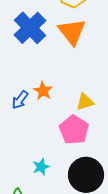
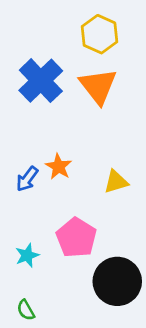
pink pentagon: (74, 130) -> (76, 238), moved
cyan star: (41, 167) -> (27, 255), moved

